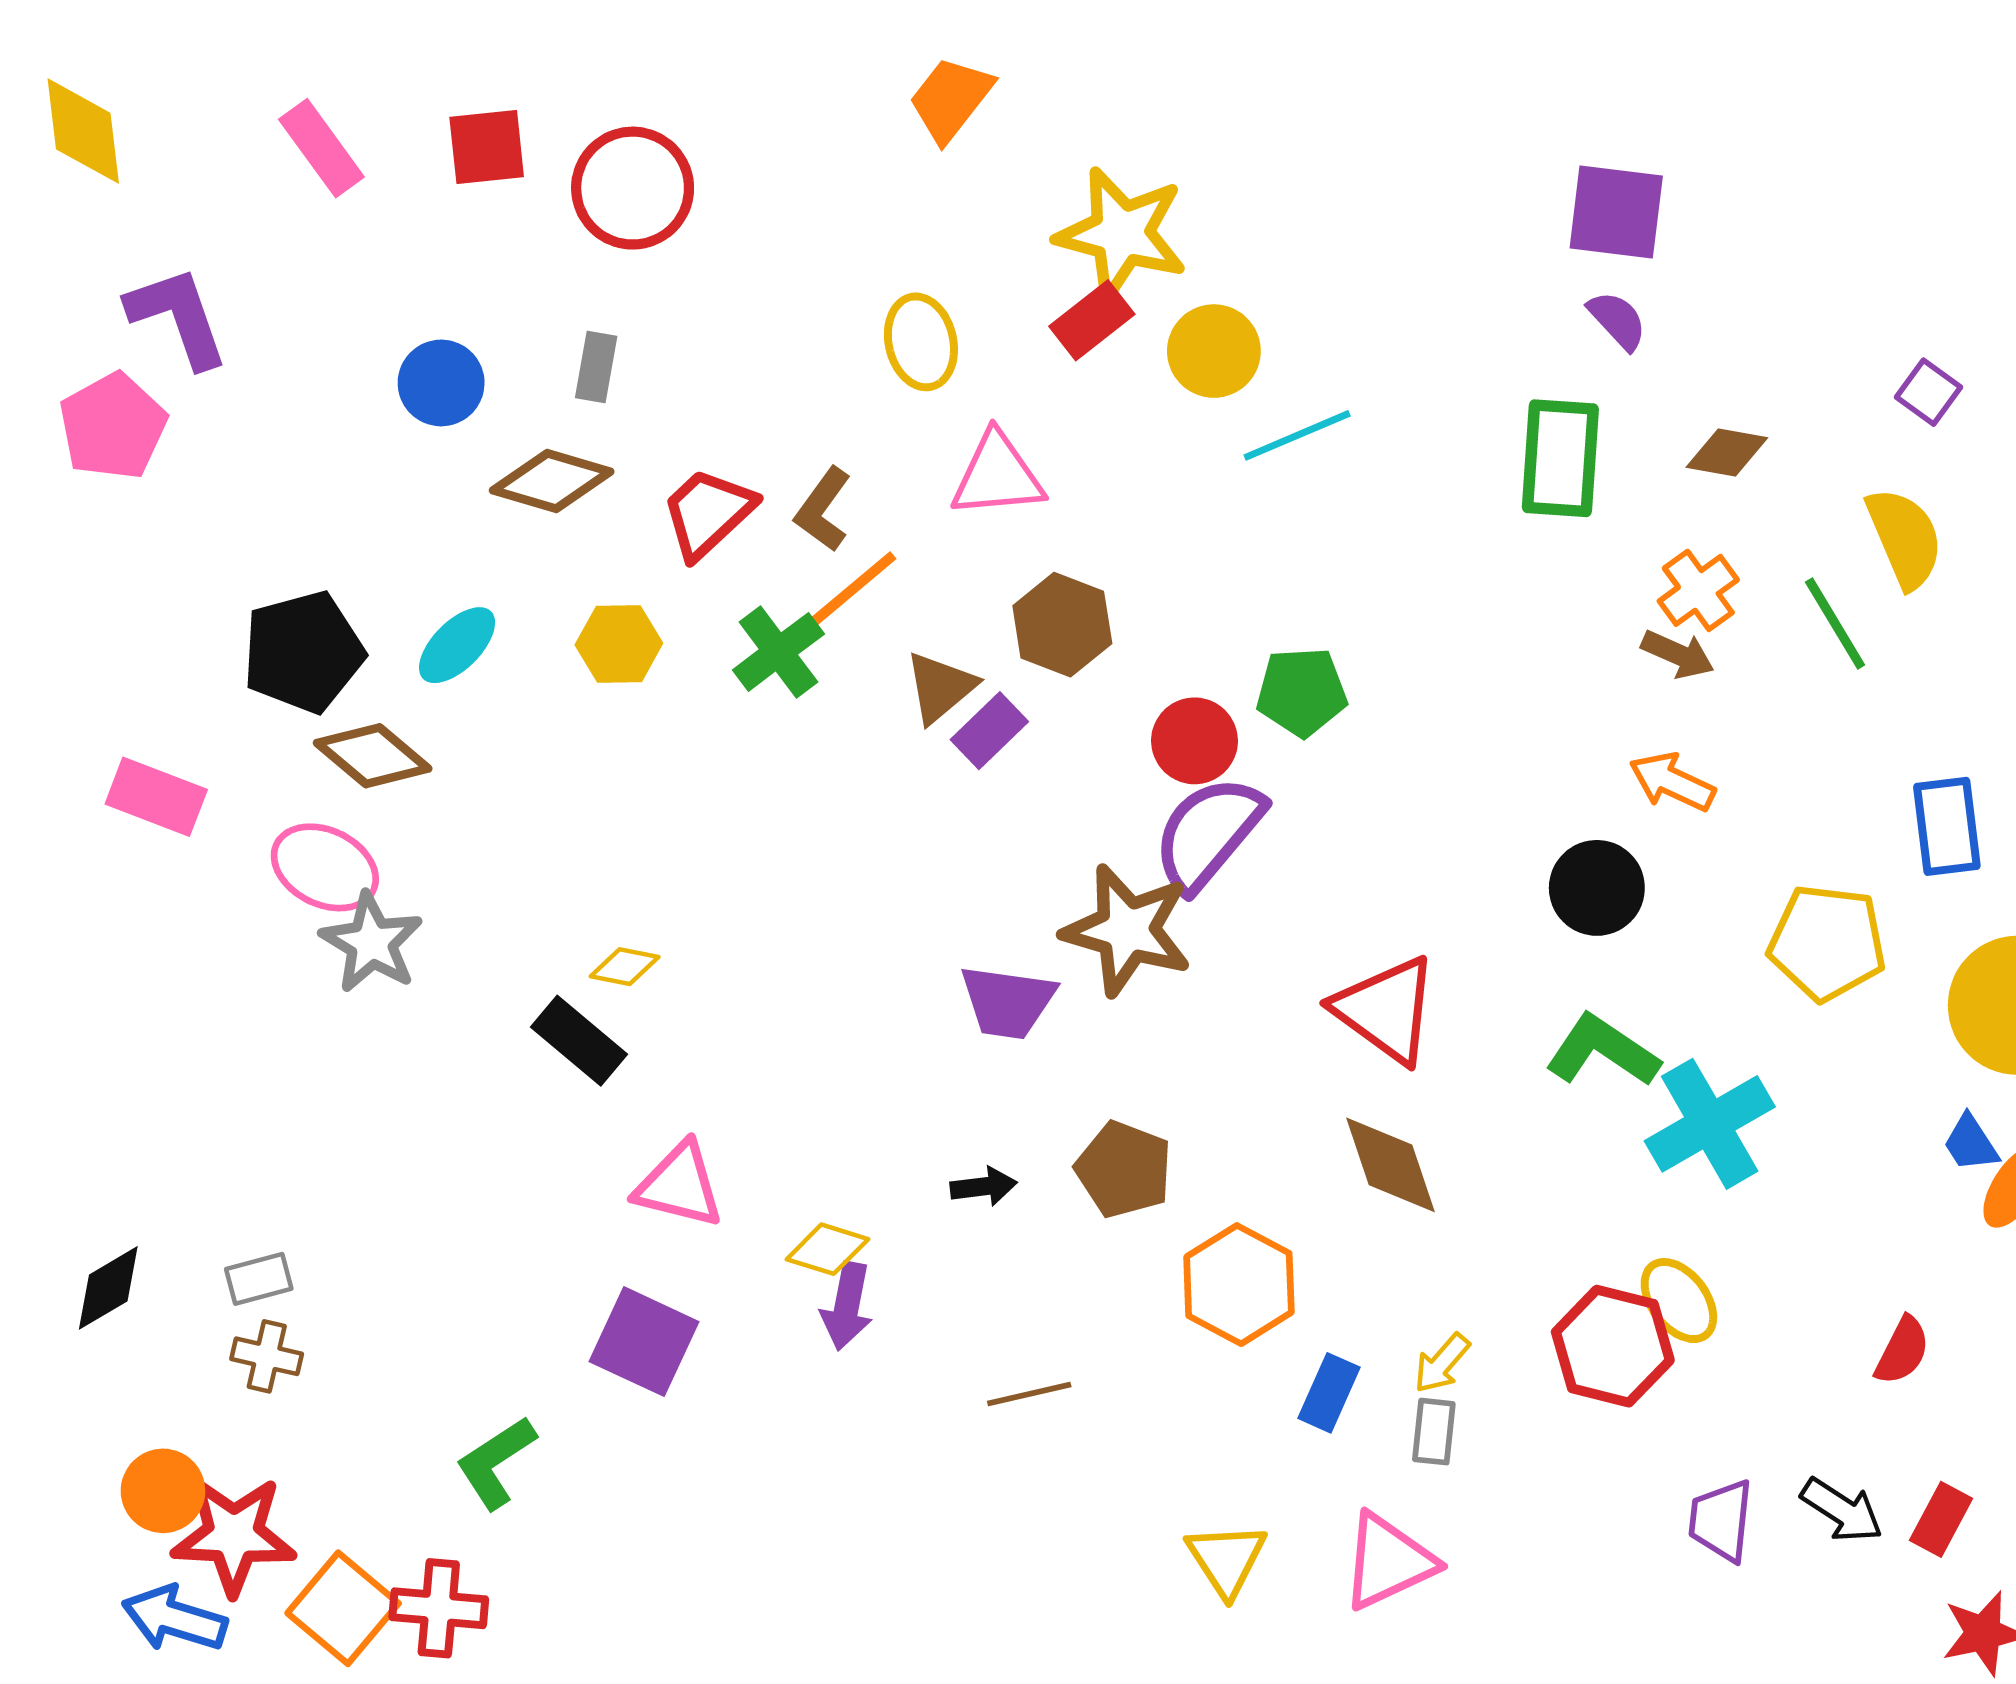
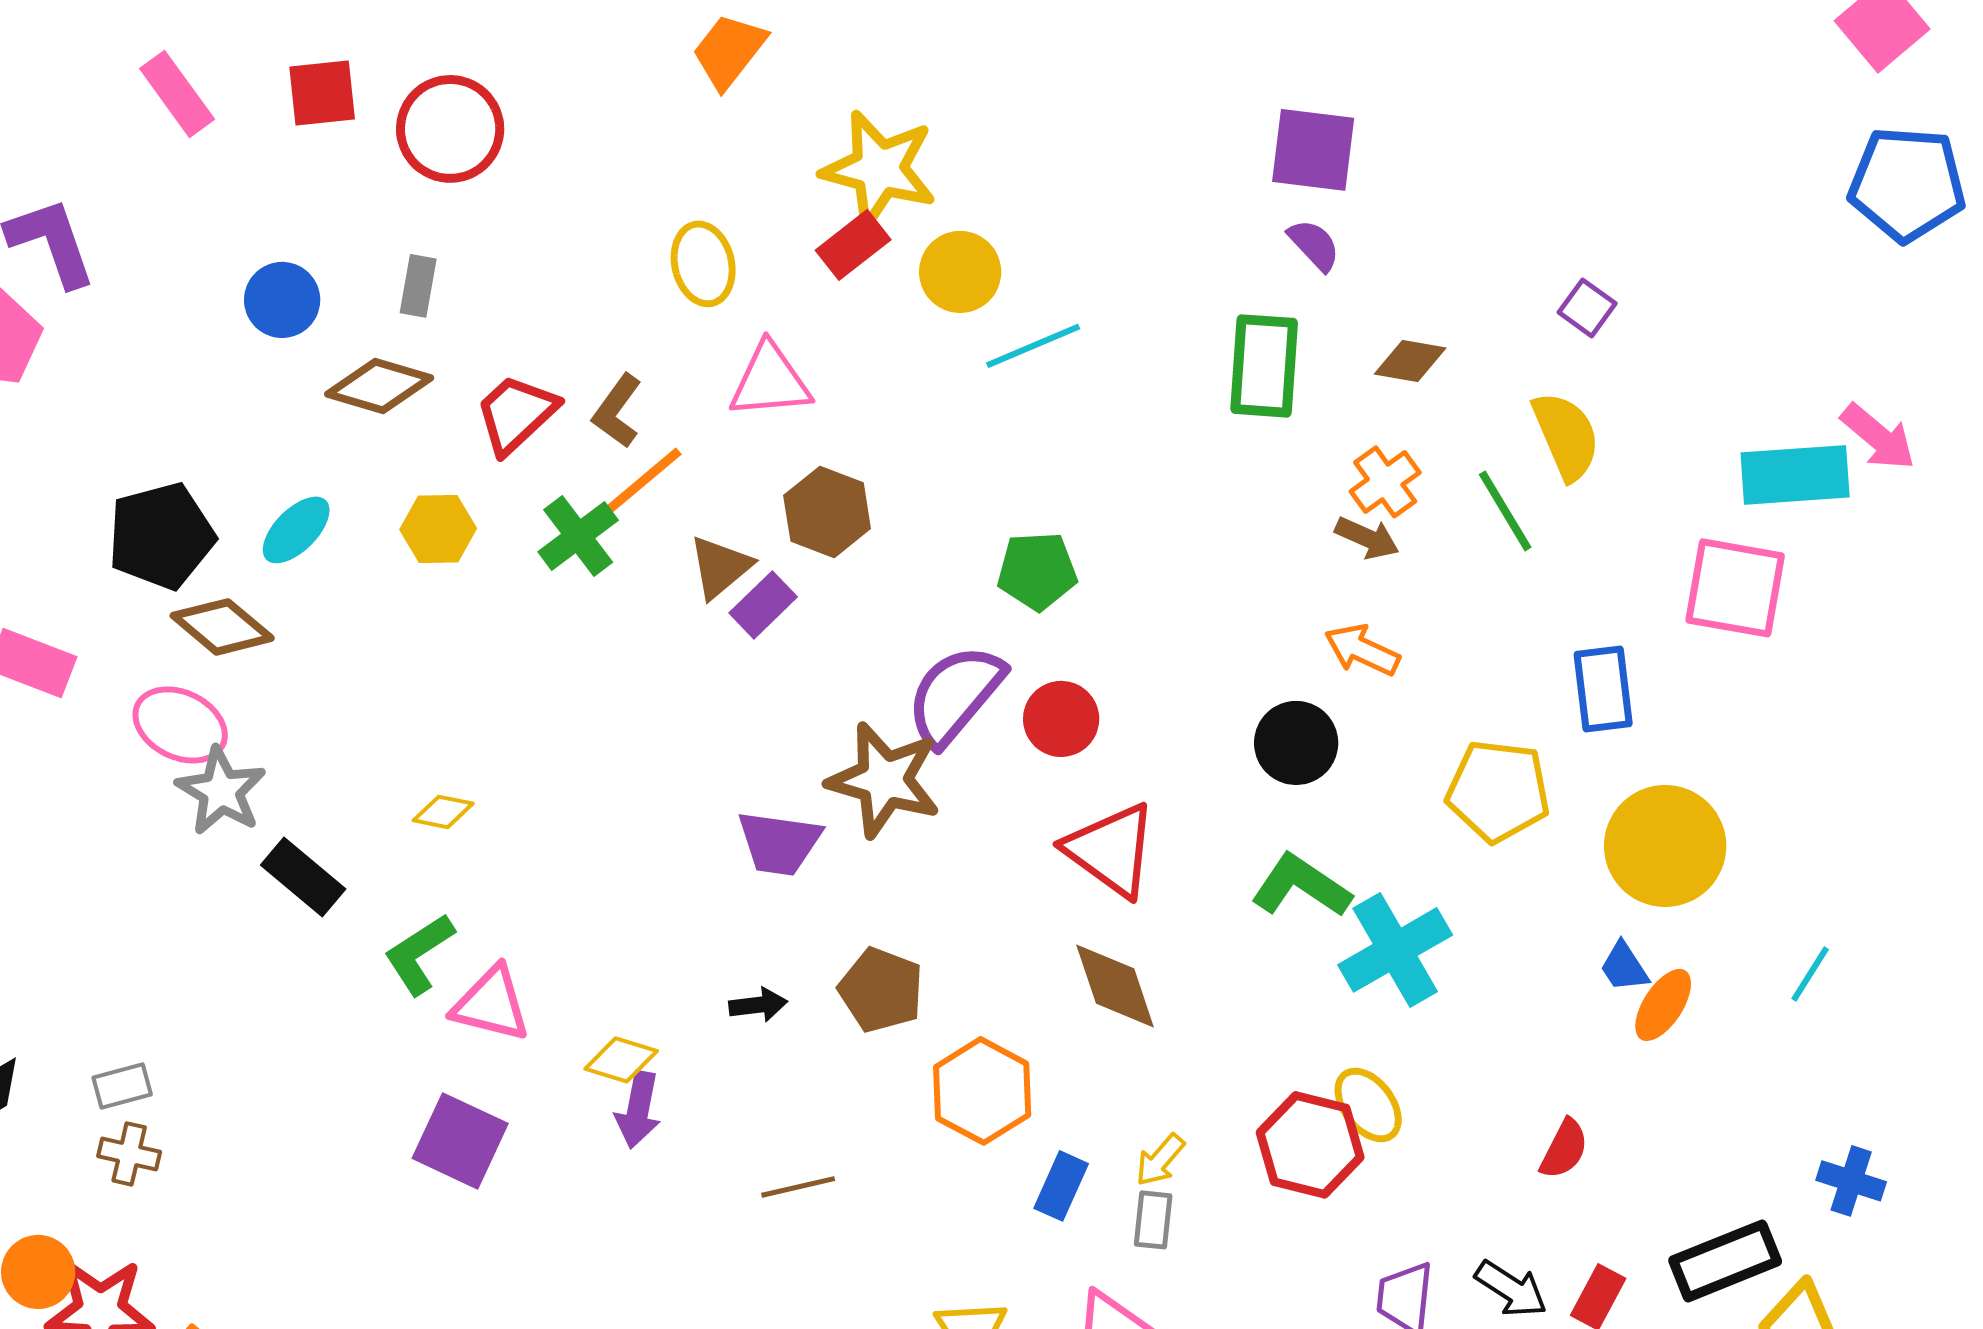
red circle: (1195, 741) -> (1061, 719), moved
black rectangle: (579, 1041) -> (303, 877), moved
green L-shape: (496, 1462) -> (419, 954), moved

